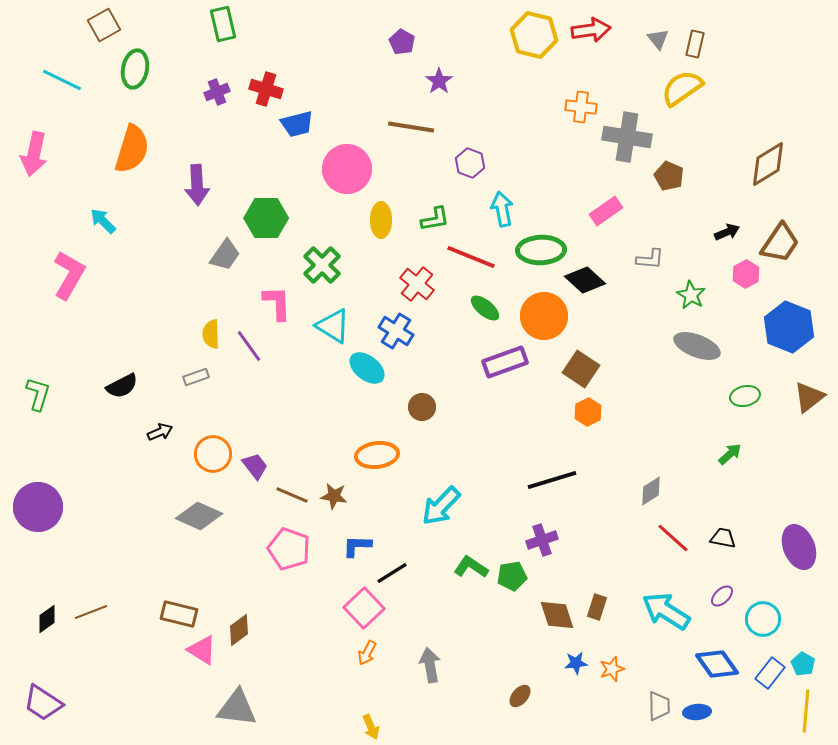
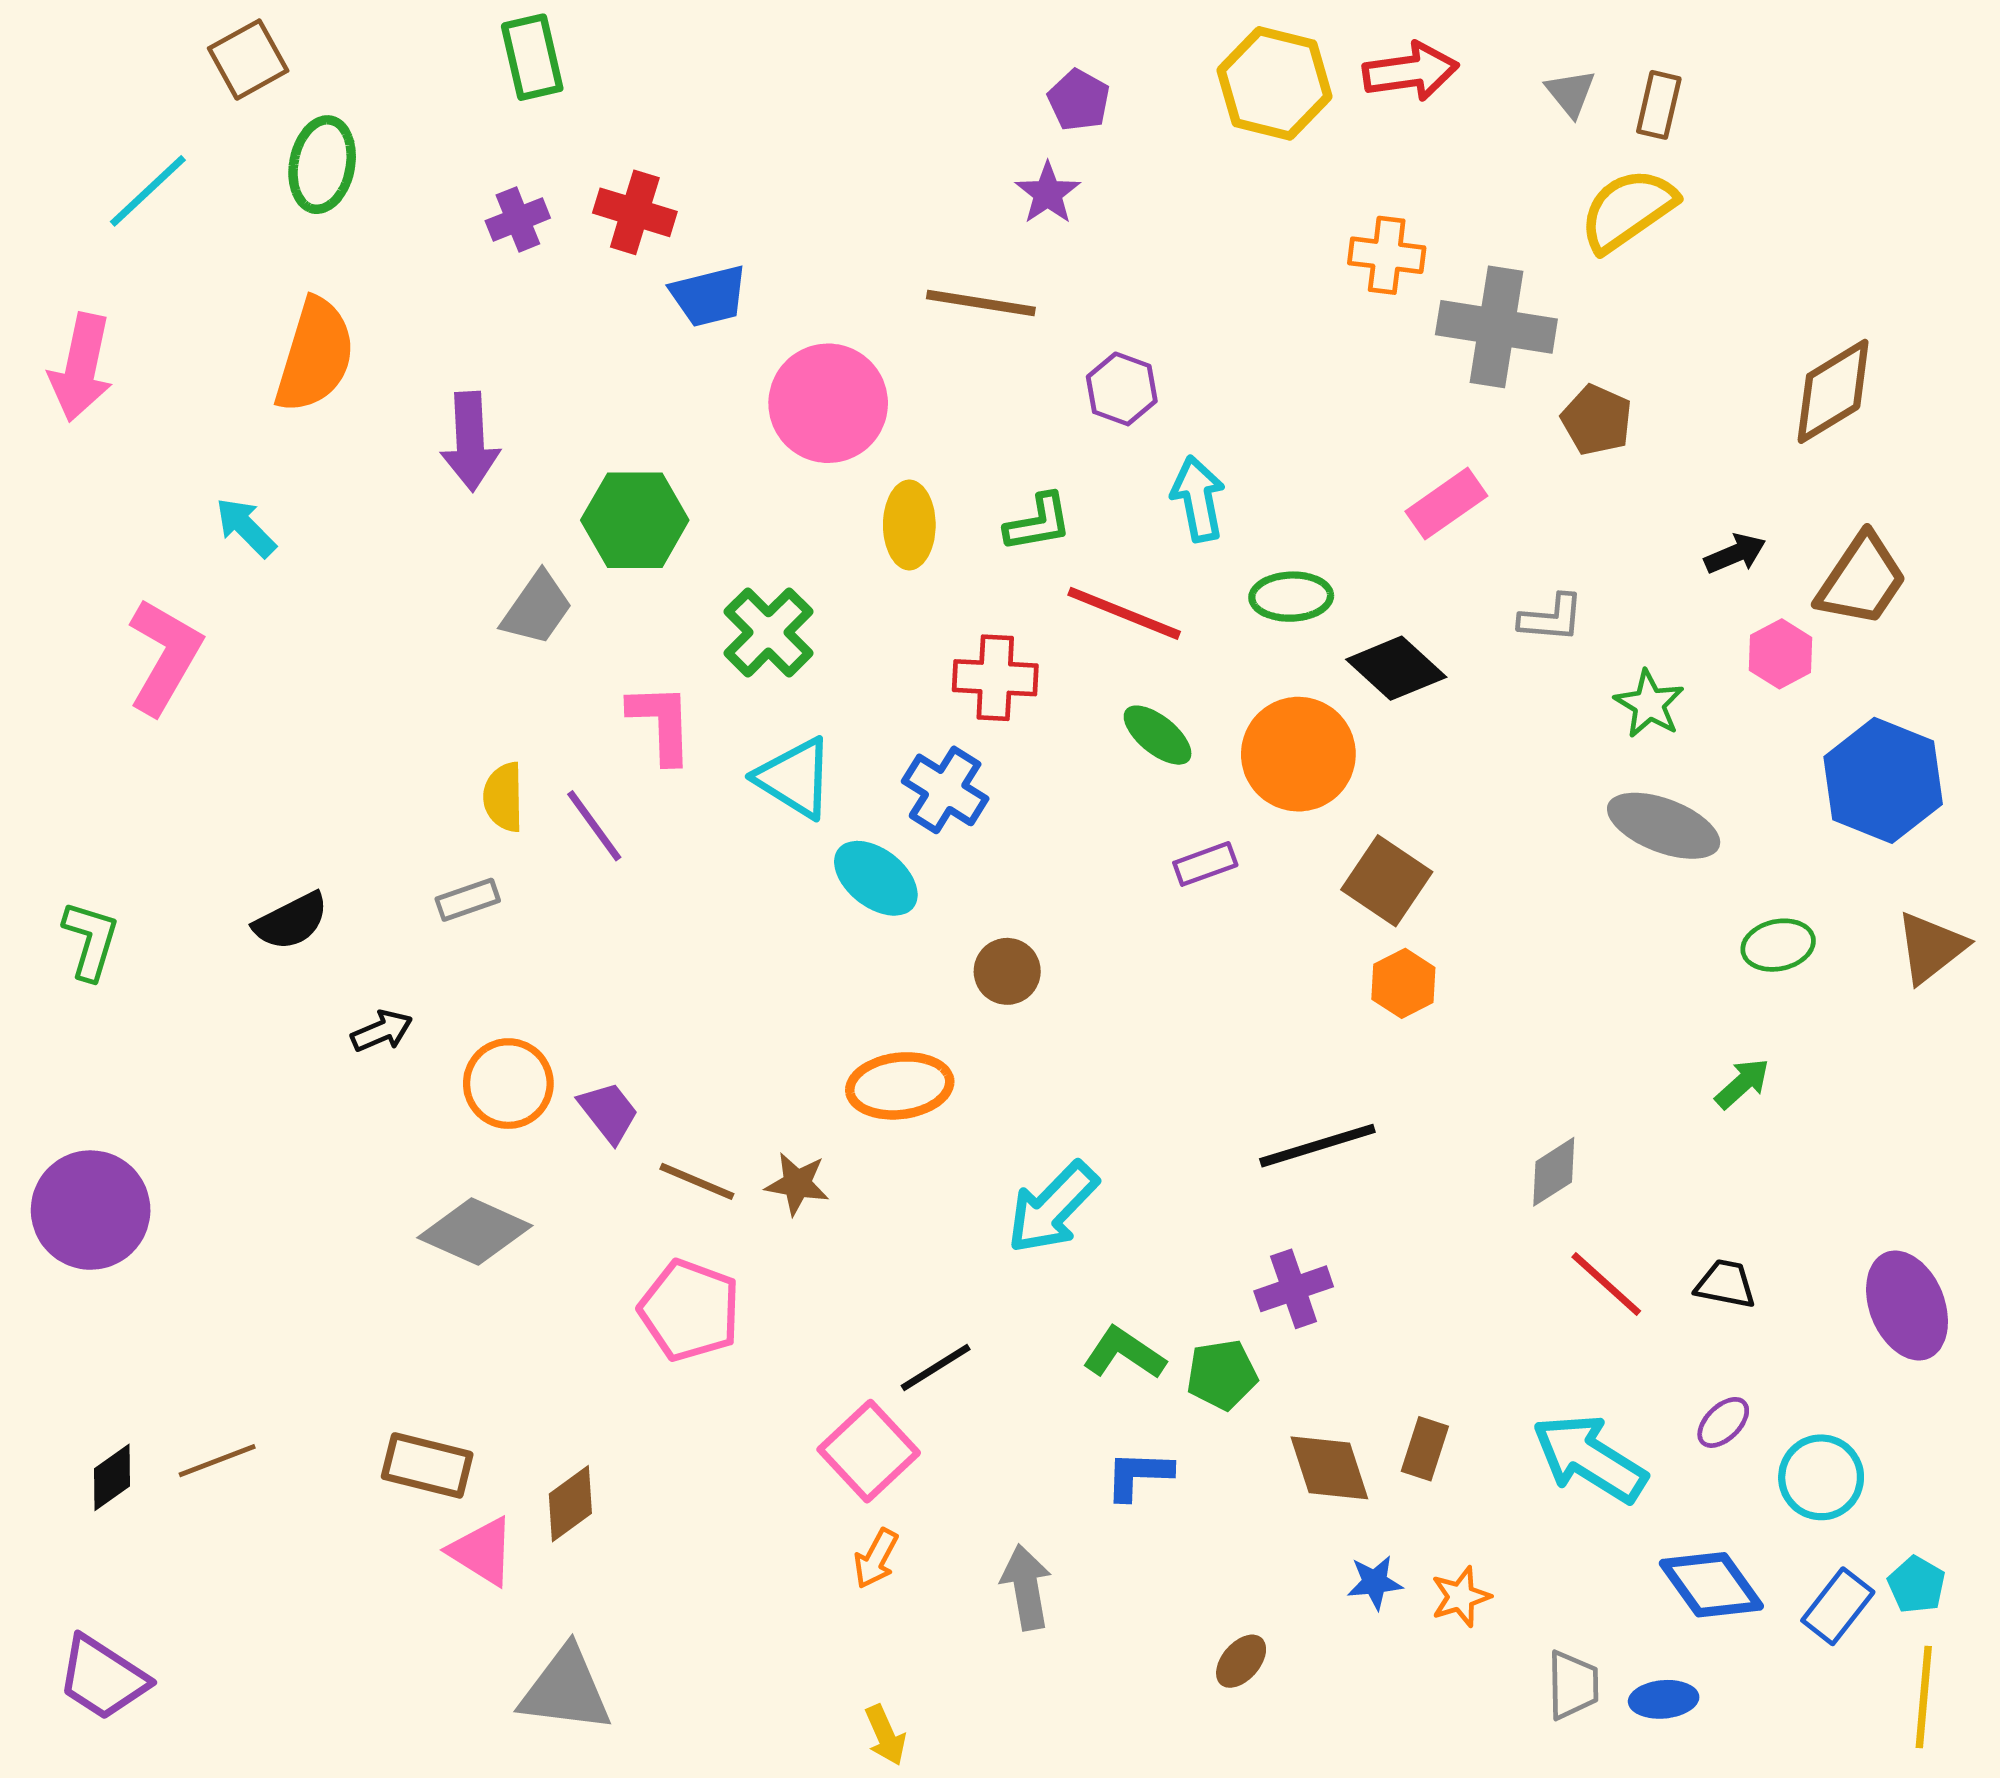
purple pentagon: (402, 42) -> (1079, 100), moved
cyan line: (62, 80) -> (148, 191), turned -69
green ellipse: (541, 250) -> (1291, 597), size x0.7
red cross: (417, 284) -> (995, 678), turned -36
purple rectangle: (505, 362) -> (1205, 864), size x0.6
blue L-shape: (357, 546) -> (1138, 1475), moved

